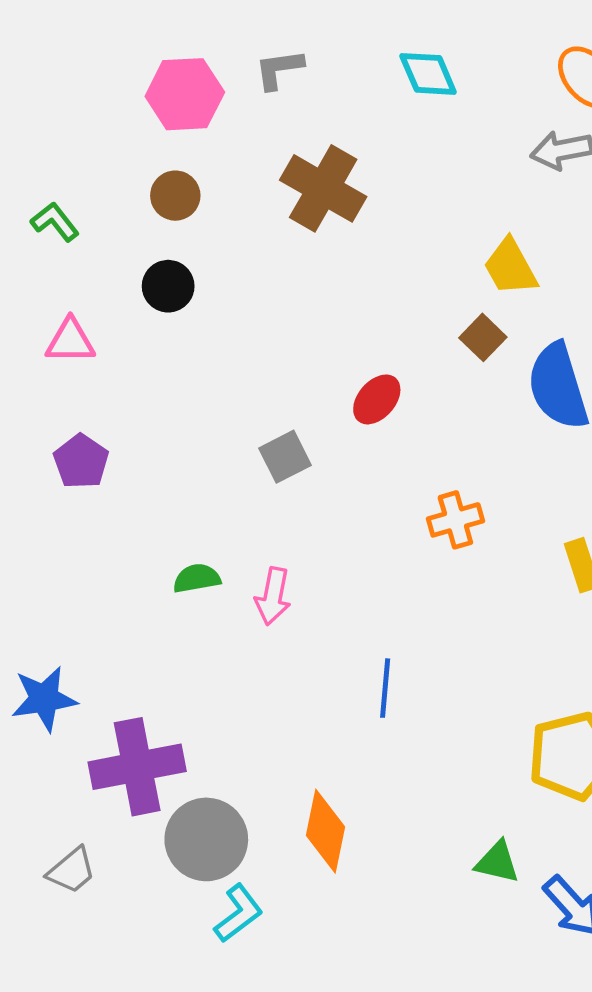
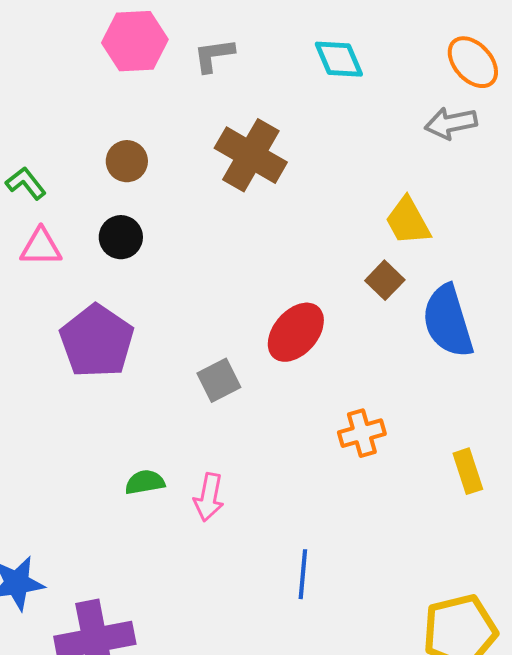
pink hexagon: (185, 94) -> (135, 41), moved
pink triangle: (70, 341) -> (41, 247), moved
red ellipse: (377, 399) -> (296, 332), size x1.4
purple pentagon: (81, 461) -> (97, 341), moved, size x1.6

